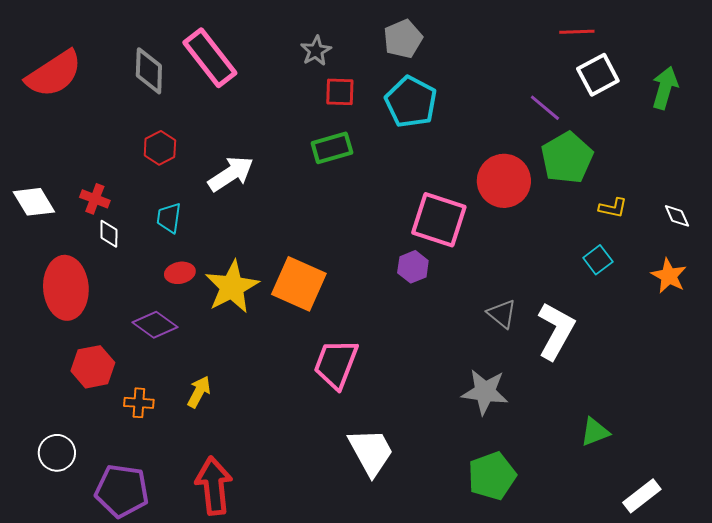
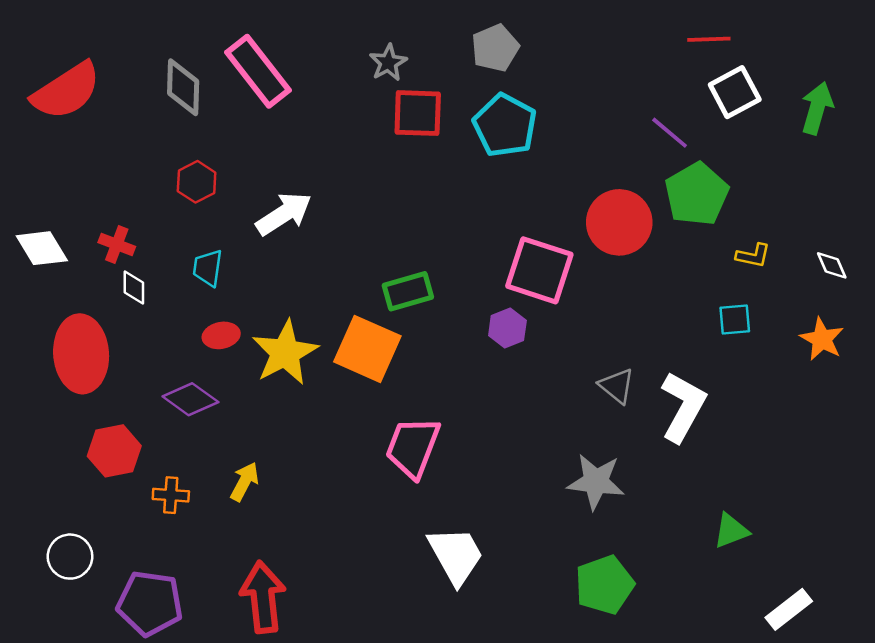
red square: (340, 92) -> (418, 113), size x1.4
green rectangle: (332, 148) -> (408, 291), moved
cyan square: (598, 260) -> (735, 319), turned 32

